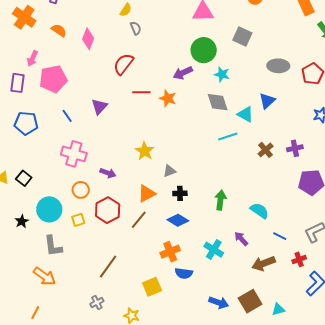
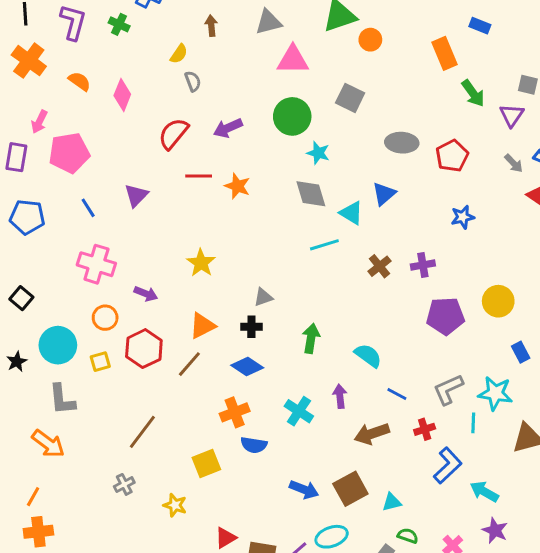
purple arrow: (183, 73) -> (228, 128), moved
gray triangle: (169, 171) -> (263, 297), moved
purple arrow: (241, 239) -> (340, 396), turned 35

